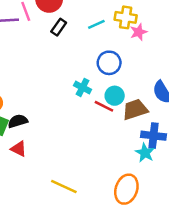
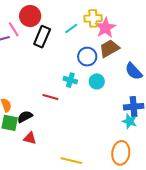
black rectangle: (59, 27) -> (42, 37), size x1.5
pink star: (139, 32) -> (105, 28), size x1.5
red line: (104, 106) -> (50, 97), moved
brown trapezoid: (135, 109) -> (109, 48), moved

